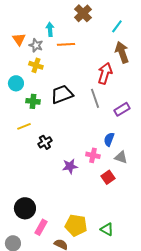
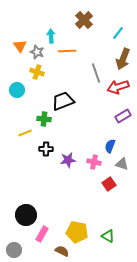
brown arrow: (122, 52) -> (123, 59), turned -140
red arrow: (105, 73) -> (118, 87), moved, turned -125
gray line: (95, 98) -> (96, 73), moved
green cross: (33, 101) -> (44, 119), moved
black cross: (45, 142) -> (46, 149), turned 32
purple star: (70, 166) -> (68, 160), moved

